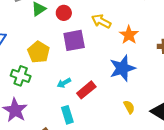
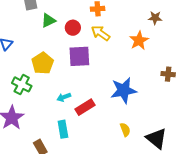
yellow arrow: (101, 21) -> (100, 33), moved
orange star: (129, 35) -> (139, 40), moved

